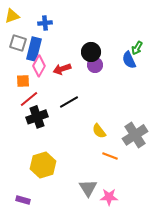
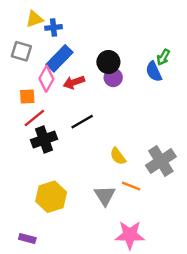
yellow triangle: (12, 16) -> (34, 19), moved
blue rectangle: (34, 49) -> (60, 58), moved, turned 30
gray triangle: (88, 188) -> (105, 196), moved
pink star: (109, 197) -> (130, 235), size x1.4

